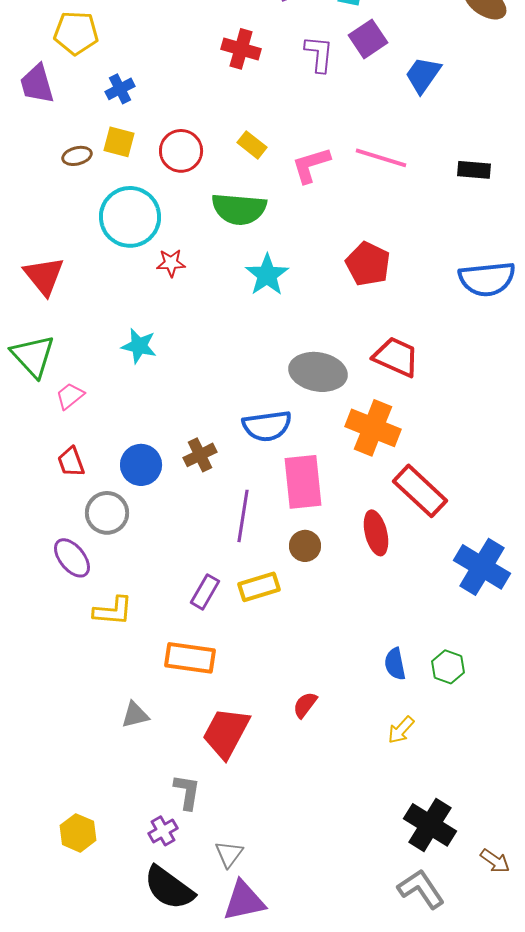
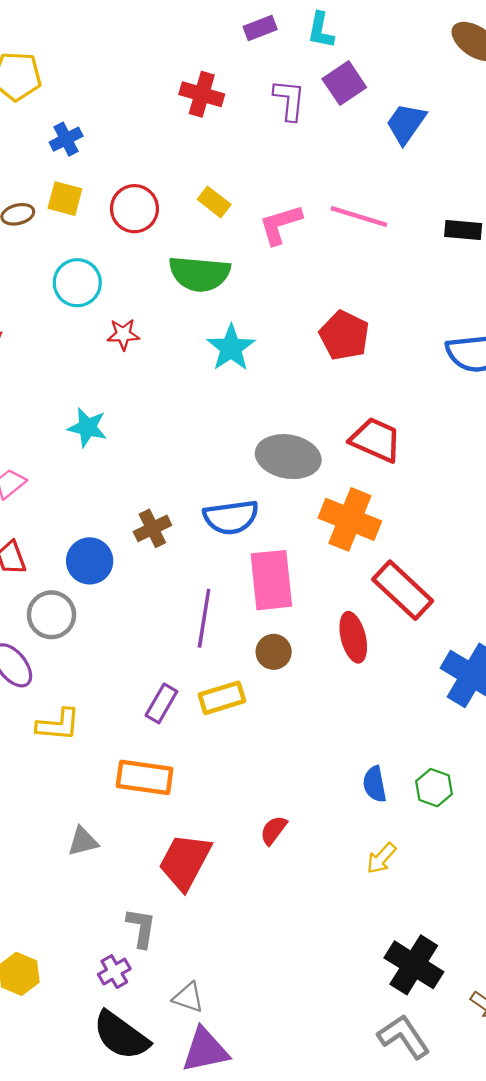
cyan circle: (130, 217) -> (77, 283), size x0.7
brown cross: (200, 455) -> (152, 528), moved
gray triangle: (229, 854) -> (188, 997), turned -48

